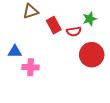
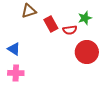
blue triangle: (15, 52) -> (14, 49), turned 32
pink cross: (31, 67) -> (16, 73), moved

